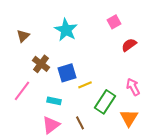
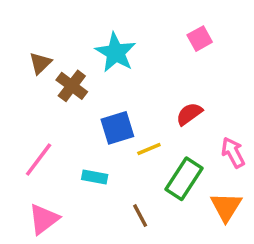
red semicircle: (129, 45) -> (189, 114), moved
brown cross: (41, 64) -> (72, 86), moved
pink triangle: (51, 125) -> (44, 219), moved

